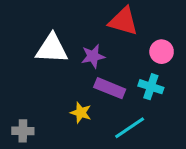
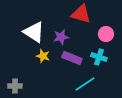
white triangle: (52, 49) -> (34, 32), turned 30
yellow star: (81, 113) -> (43, 56), moved

